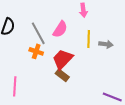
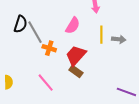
gray line: (38, 33) -> (35, 32), moved
pink line: (15, 86) -> (46, 83), moved, turned -42

